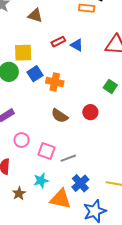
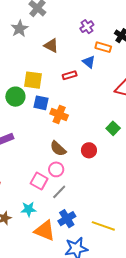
blue triangle: (77, 45) -> (89, 62), moved
blue square: (35, 74) -> (41, 103), turned 35
pink circle: (22, 140) -> (56, 169), moved
gray line: (68, 158) -> (59, 192), turned -35

